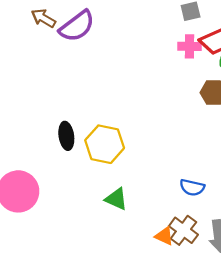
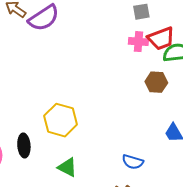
black ellipse: (66, 136) -> (24, 145), moved

